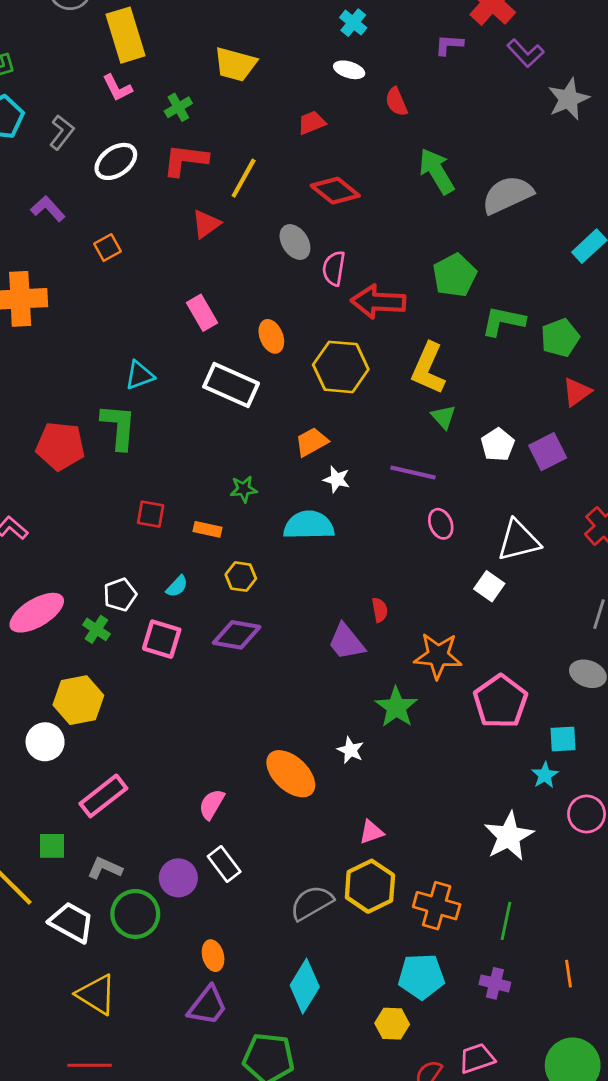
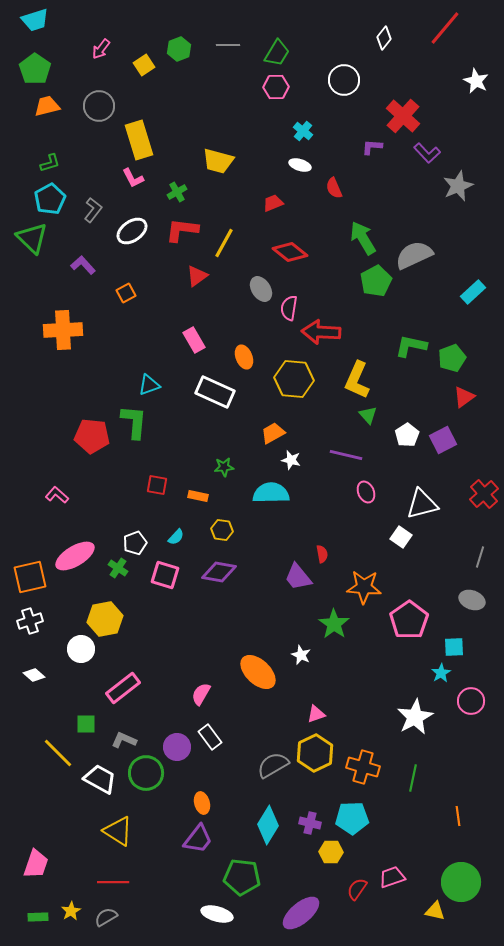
green pentagon: (455, 275) -> (376, 281), moved
purple cross: (495, 983) -> (310, 823), moved

